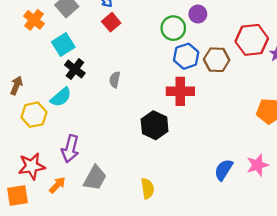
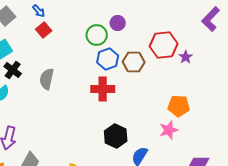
gray semicircle: (115, 80) -> (47, 79), size x1.5
black hexagon: (155, 125) -> (116, 136), moved
pink star: (258, 165) -> (169, 130), moved

